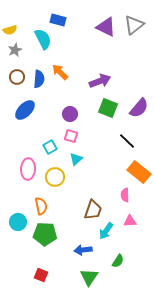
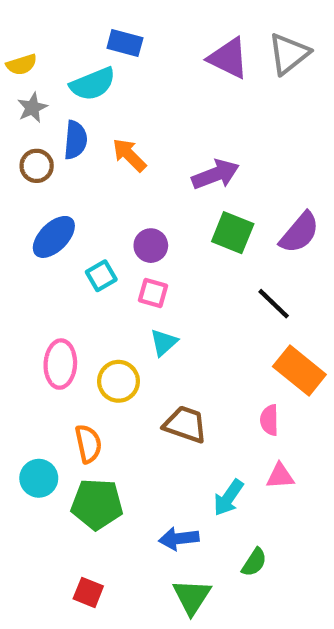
cyan semicircle: (43, 39) -> (93, 84), turned 95
blue semicircle: (39, 79) -> (75, 140), moved
cyan square: (50, 147) -> (101, 276), moved
brown trapezoid: (93, 210) -> (185, 424), moved, turned -90

